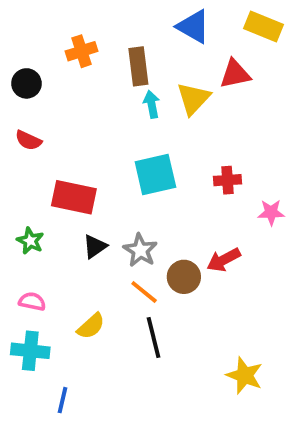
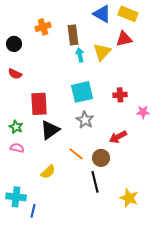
yellow rectangle: (264, 27) -> (128, 14), moved
red rectangle: (74, 197) -> (39, 104), turned 75
black triangle: (95, 246) -> (50, 130), size x1.5
gray star: (140, 250) -> (85, 120), moved
brown circle: (184, 277) -> (101, 158), moved
pink semicircle: (32, 301) -> (17, 148), moved
black line: (154, 338) -> (95, 182), moved
cyan cross: (30, 351) -> (16, 197), moved

